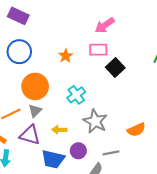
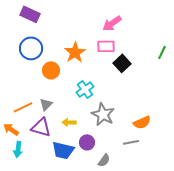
orange star: (66, 56) -> (75, 52), size x1.5
orange circle: (35, 86) -> (51, 70), moved, size x0.7
gray line: (111, 153) -> (131, 142), moved

